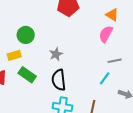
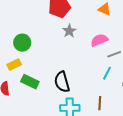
pink semicircle: (106, 34) -> (99, 40), moved, turned 48
gray star: (56, 54) -> (69, 31), moved

